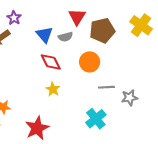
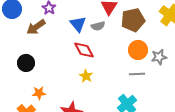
orange circle: (90, 62) -> (138, 50), moved
gray star: (129, 98) -> (159, 57), moved

